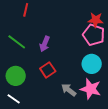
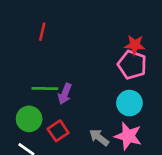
green line: (17, 42) -> (45, 89), moved, turned -36
purple arrow: (45, 44) -> (65, 94), moved
red square: (48, 70) -> (58, 131), moved

